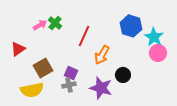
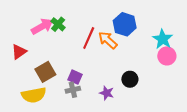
pink arrow: (40, 25) -> (42, 26), size x1.5
blue hexagon: (131, 26) -> (125, 24), moved
orange arrow: (102, 55) -> (108, 40), moved, turned 102
purple star: (101, 88) -> (107, 93), size x0.6

